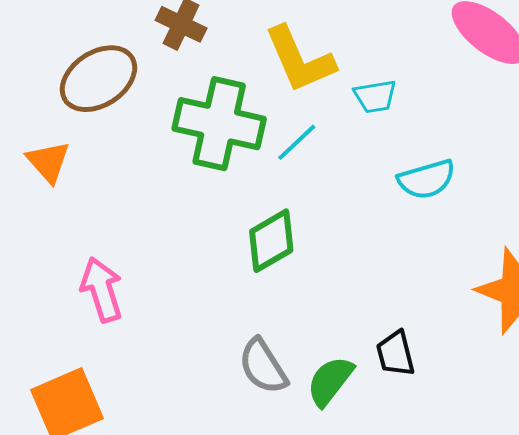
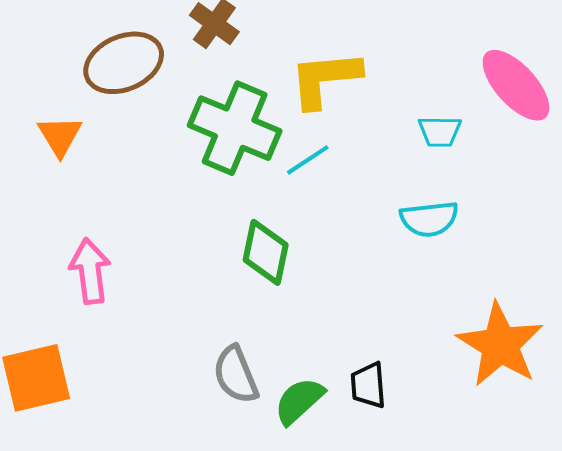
yellow L-shape: (300, 59) -> (325, 79), turned 98
cyan trapezoid: (375, 96) -> (440, 131), moved
green diamond: (271, 241) -> (266, 252), turned -58

